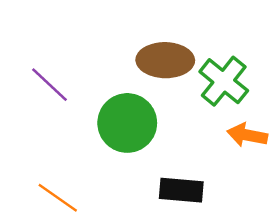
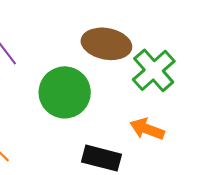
orange arrow: (247, 135) -> (147, 129), moved

